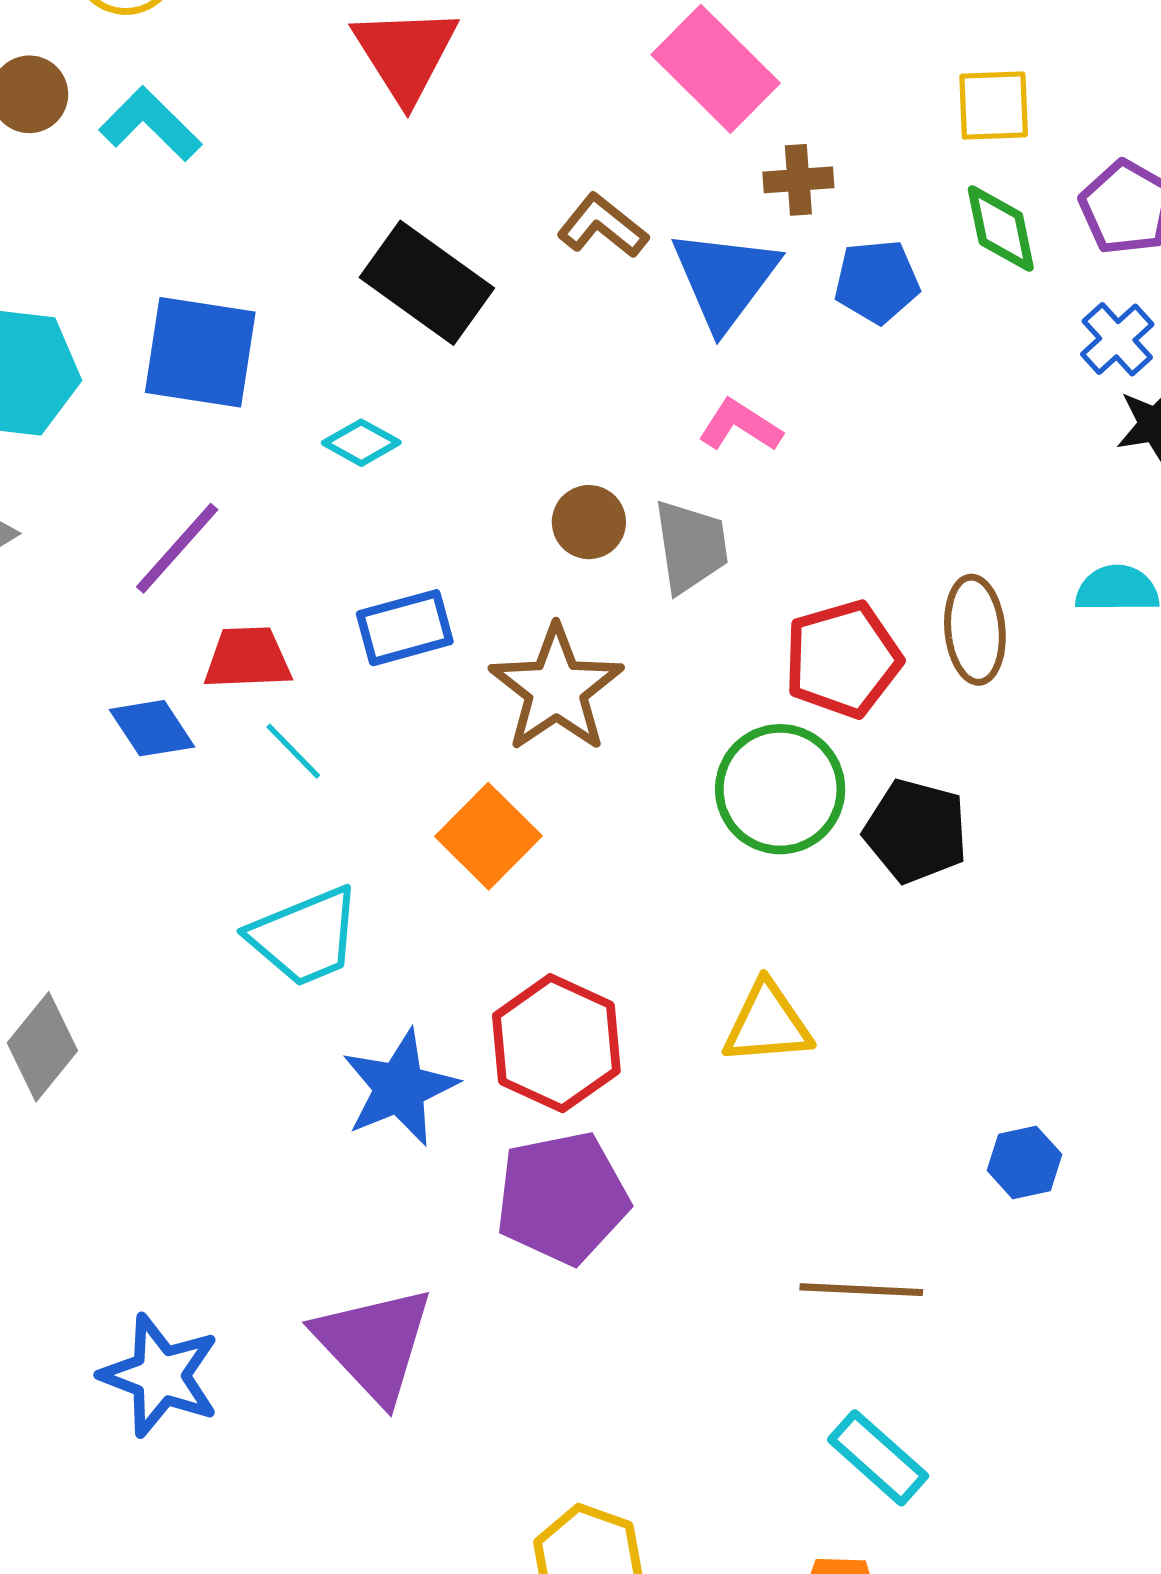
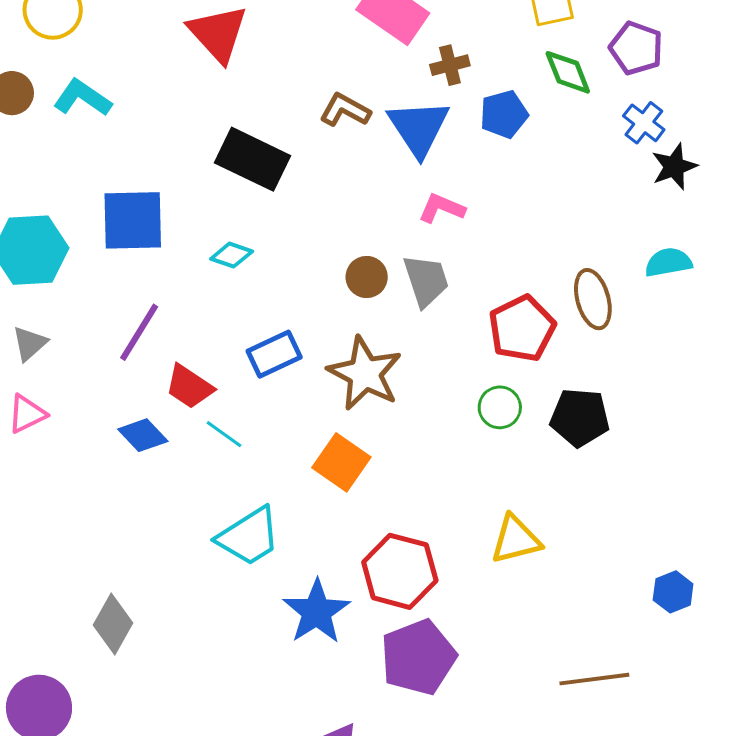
red trapezoid: (248, 658) -> (189, 387), turned -134
green circle: (780, 789) -> (500, 407), size x0.6

